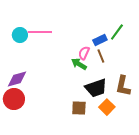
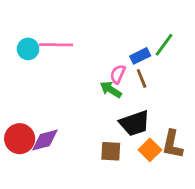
purple diamond: (17, 79) -> (45, 140), moved
brown L-shape: (123, 86) -> (172, 144), moved

